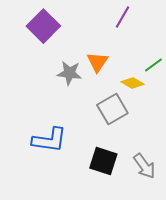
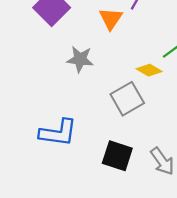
orange triangle: (97, 62) -> (111, 19), moved

